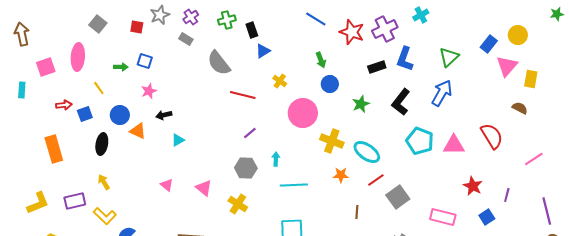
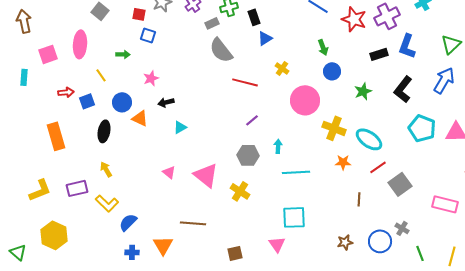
gray rectangle: (186, 39) -> (212, 23), moved, turned -56
blue square: (145, 61) -> (148, 35), moved
pink triangle: (204, 188) -> (206, 175), size x1.5

